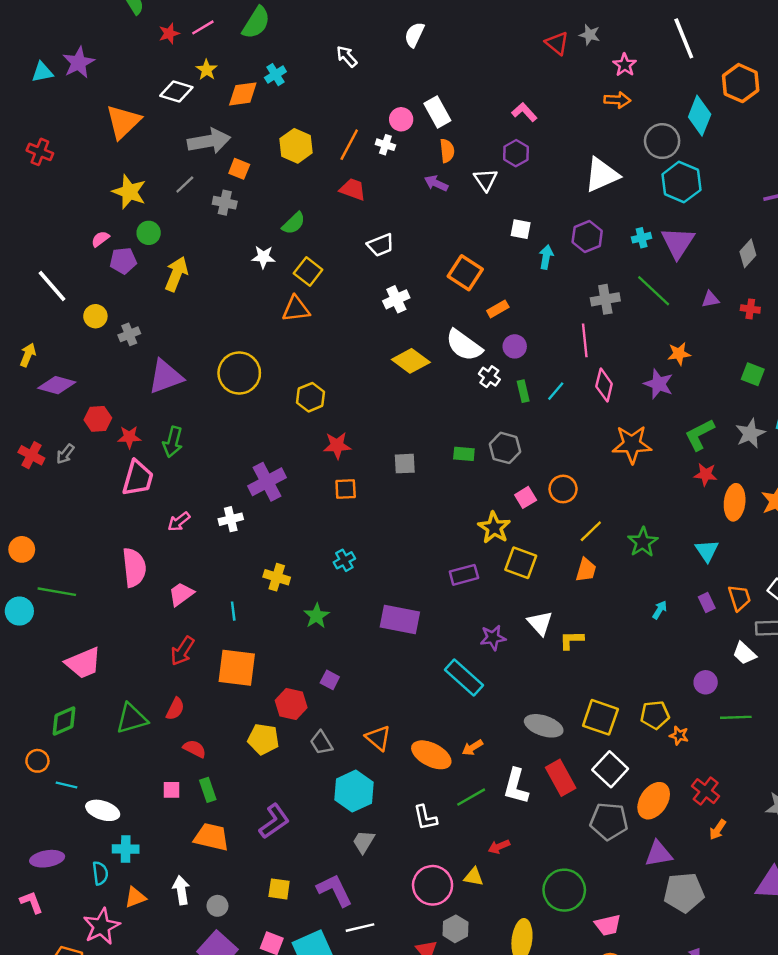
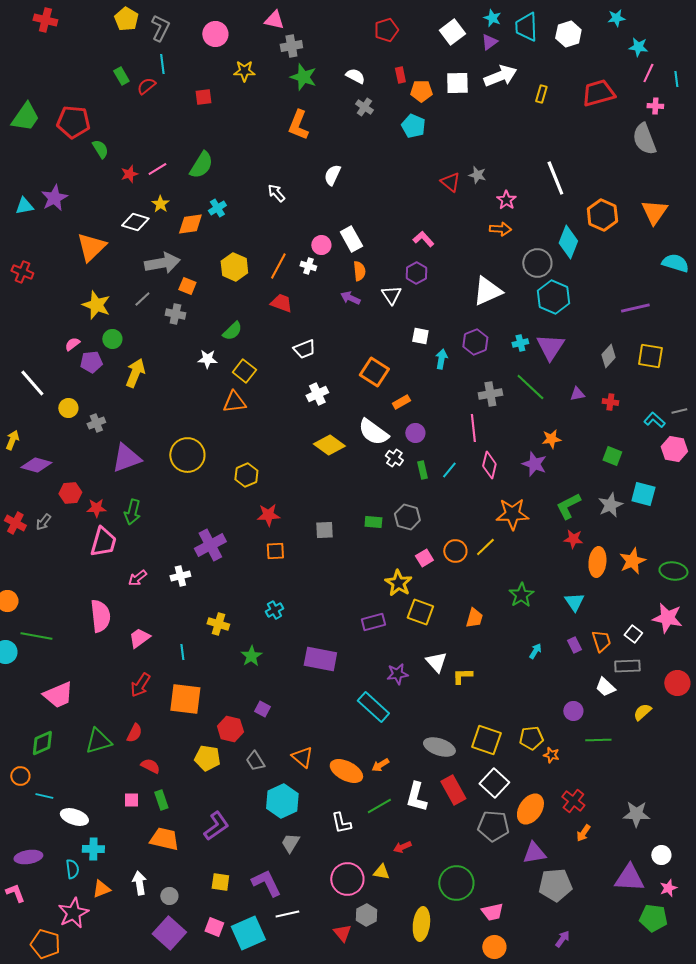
yellow line: (591, 531) -> (485, 547), moved

